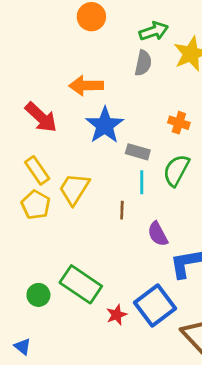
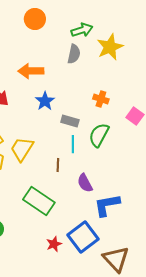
blue star: (105, 125) -> (45, 101), size x0.7
green rectangle: (81, 284) -> (39, 201), moved

